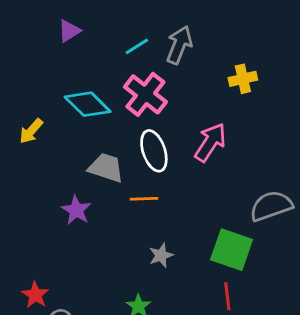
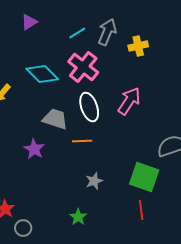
yellow cross: (243, 79) -> (138, 46), moved

